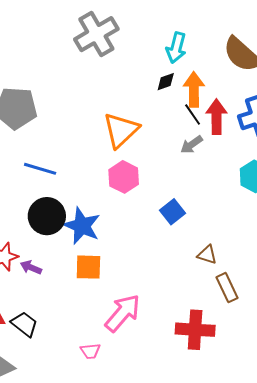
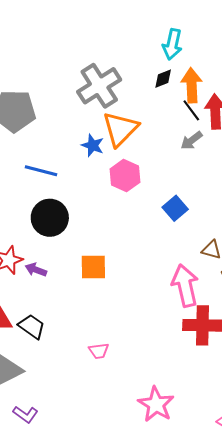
gray cross: (96, 34) -> (99, 86), moved
blue star: (82, 226) -> (93, 145), moved, size x0.6
pink arrow: (123, 313) -> (185, 286), moved, turned -51

